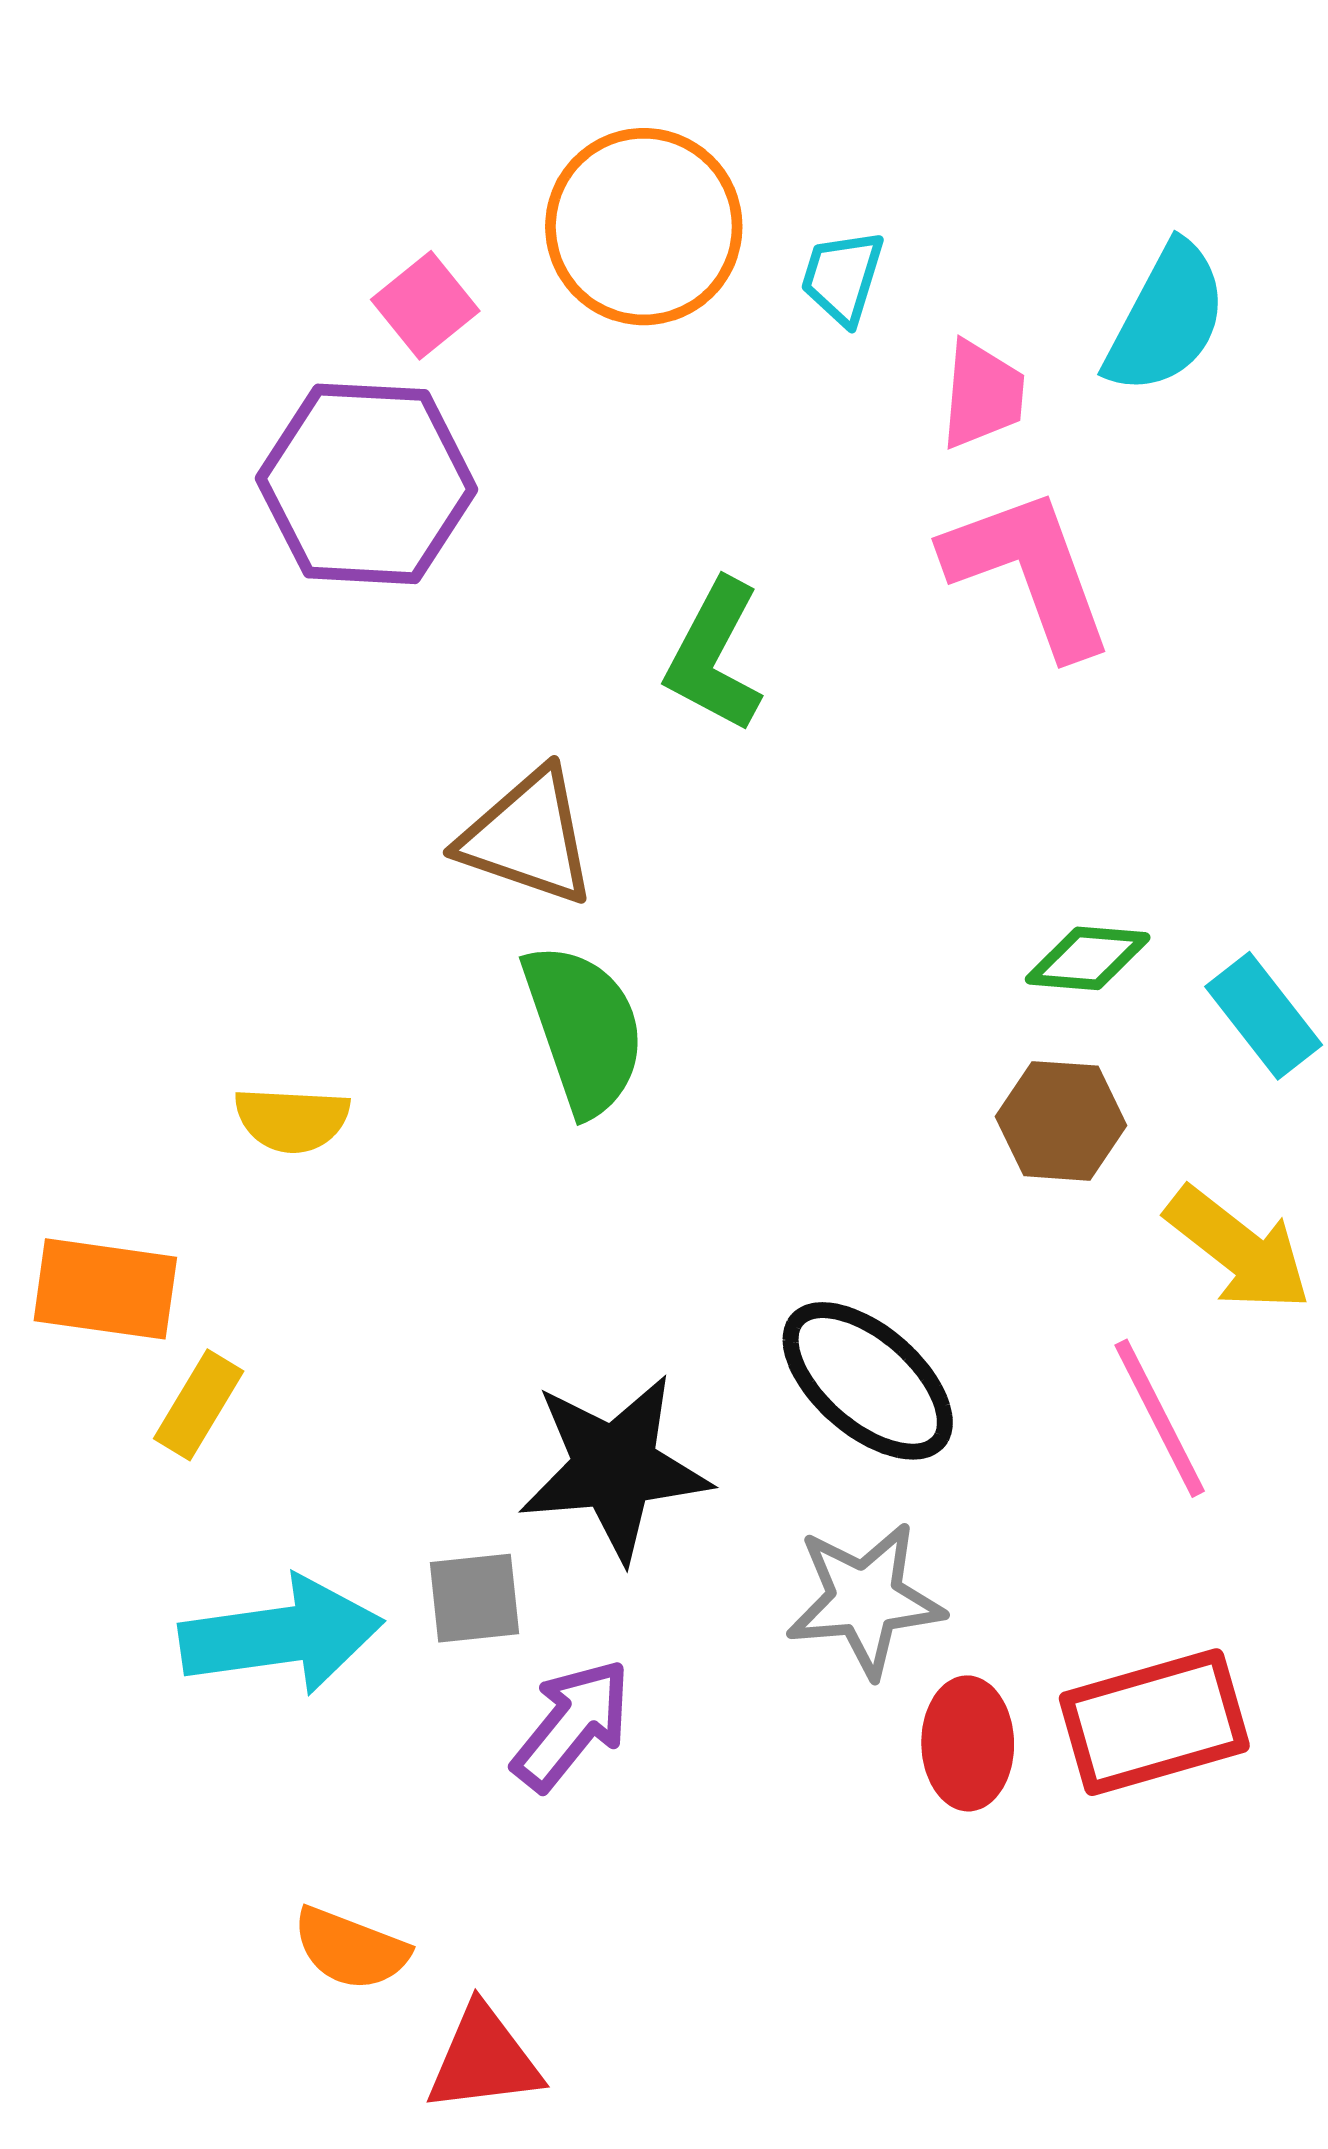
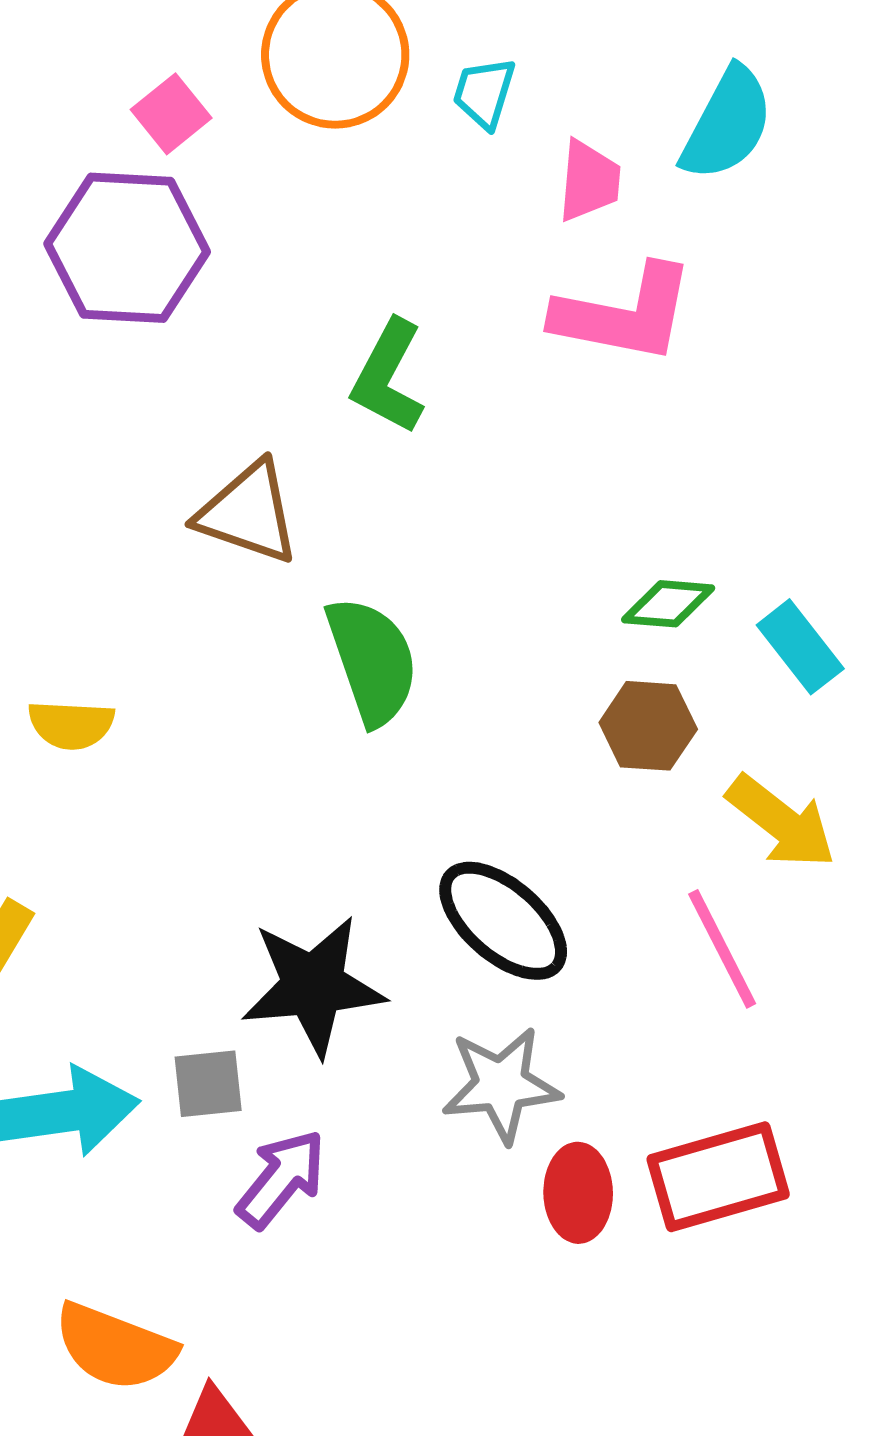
pink L-shape: (1029, 572) -> (624, 314), turned 121
green semicircle: (584, 1029) -> (372, 661), moved
orange semicircle: (351, 1949) -> (115, 1347), size x1.4

